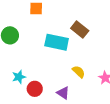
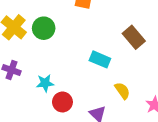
cyan rectangle: (57, 42) -> (100, 59), moved, size x0.7

